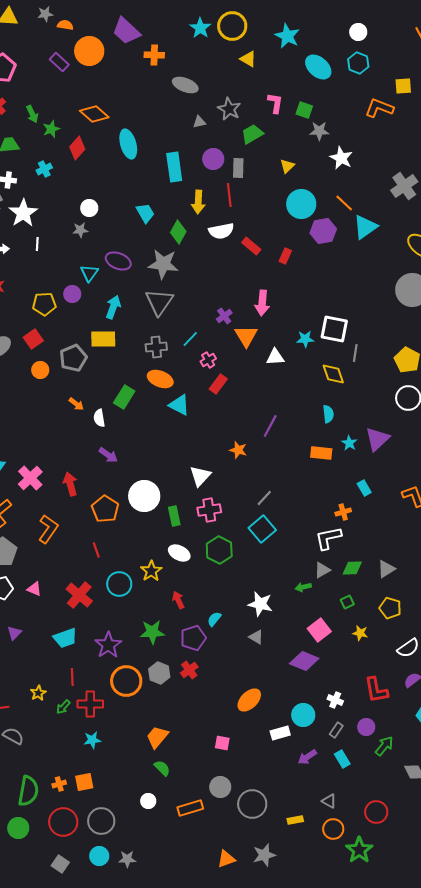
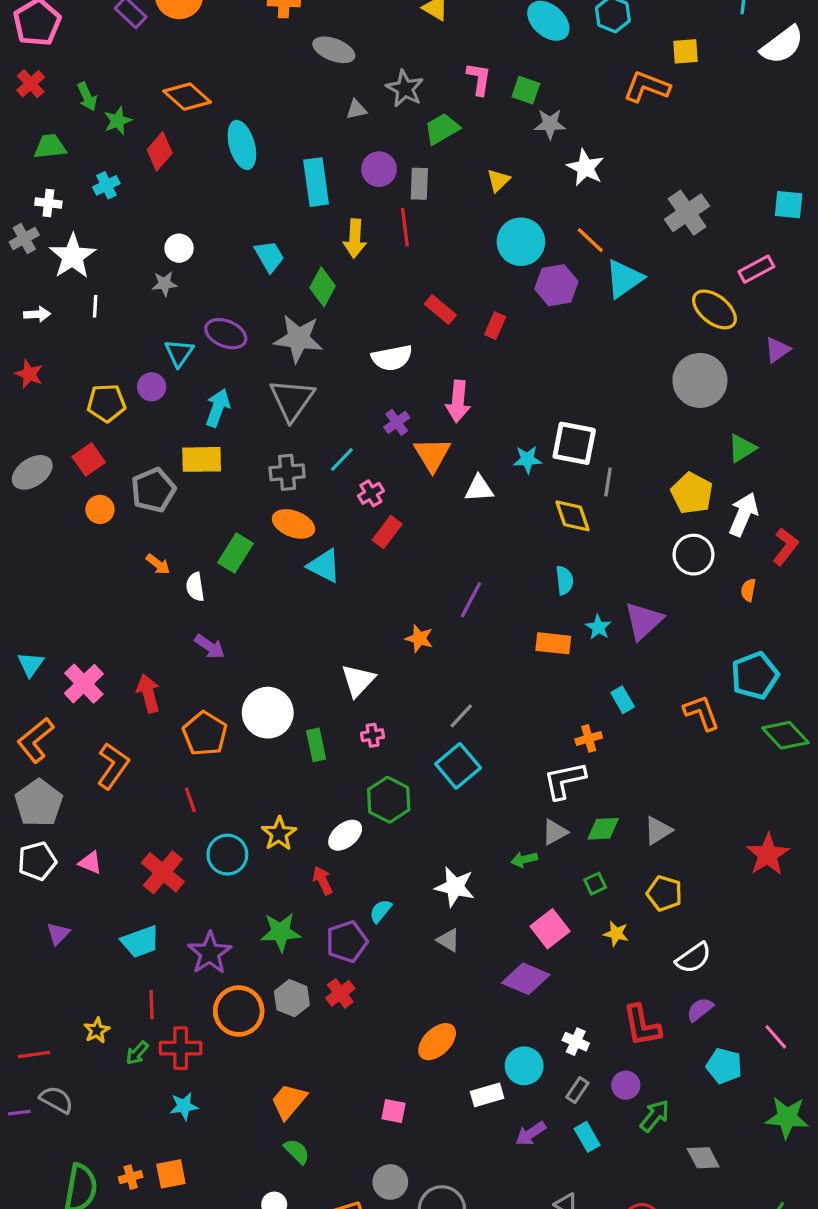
white semicircle: (221, 231) -> (392, 358), moved
pink cross: (209, 510) -> (373, 735), size x0.6
white ellipse: (179, 553) -> (345, 835), moved, turned -65

